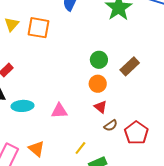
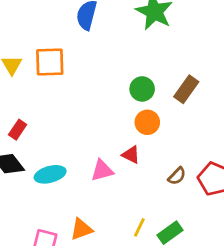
red triangle: (101, 107) -> (131, 155), moved
yellow line: (80, 148) -> (139, 227), moved
orange triangle: (36, 149) -> (81, 229), turned -48

